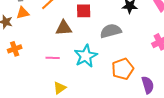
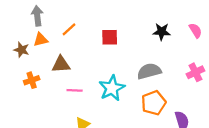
brown triangle: (64, 28) -> (61, 64), moved
gray semicircle: (111, 31) -> (149, 71), moved

